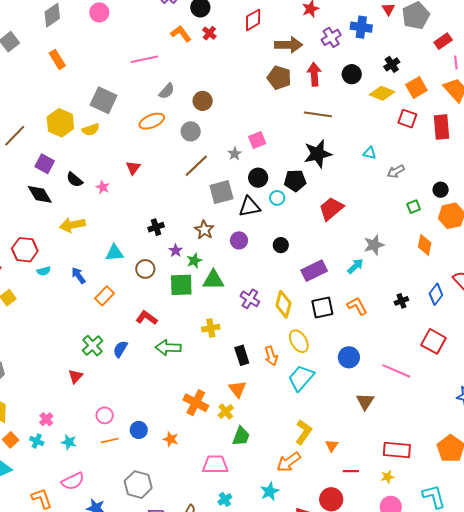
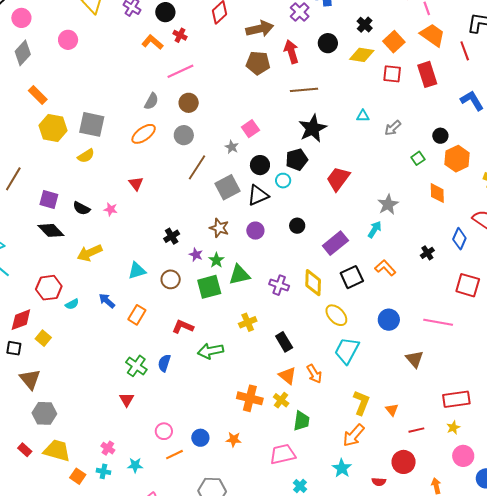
pink line: (144, 59) -> (180, 71), moved
yellow hexagon: (60, 123) -> (53, 128), moved
orange arrow: (271, 356) -> (314, 374), moved

